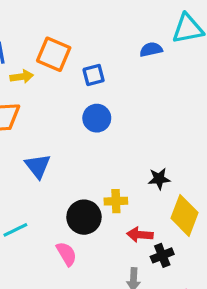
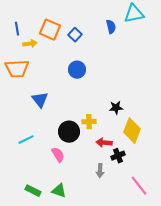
blue semicircle: (151, 49) -> (111, 27), turned 88
blue square: (94, 75) -> (75, 35), moved, turned -32

